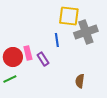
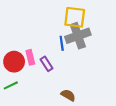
gray cross: (86, 32) -> (78, 36), moved
brown semicircle: (80, 81) -> (68, 95), moved, turned 112

